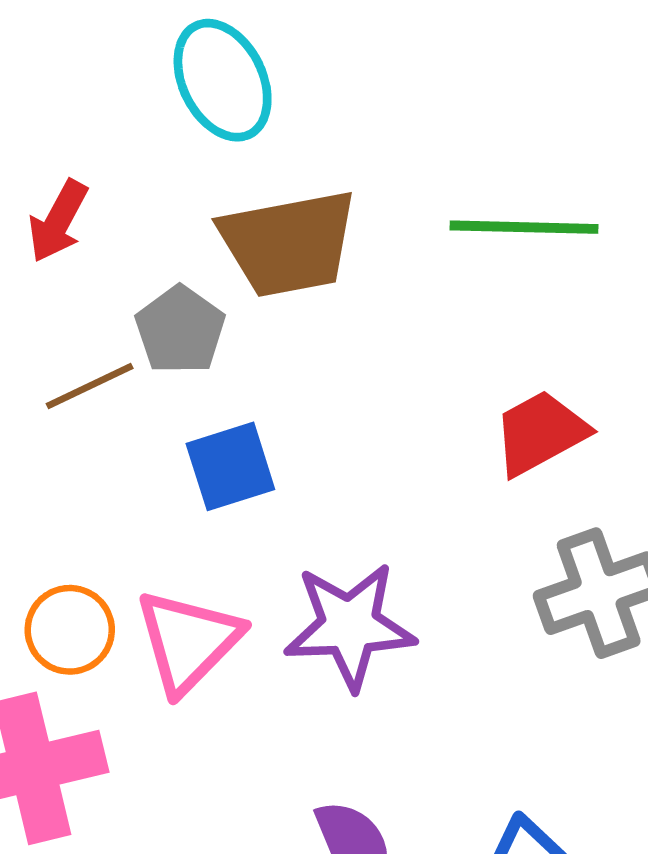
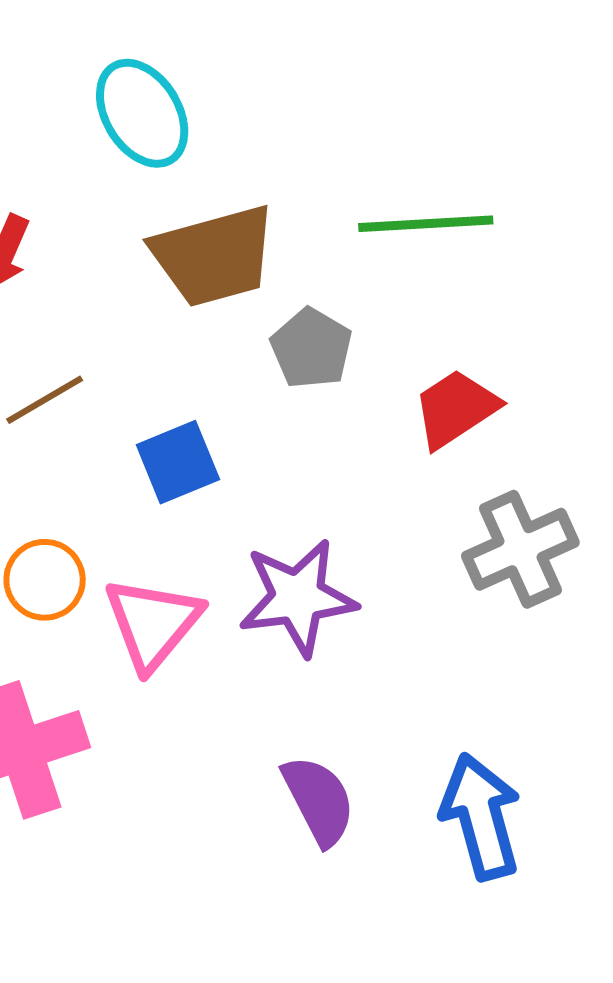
gray pentagon: (180, 330) -> (311, 348), moved
orange circle: (70, 630) -> (45, 580), moved

